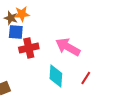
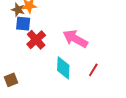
red cross: (29, 48) -> (36, 40), turned -30

